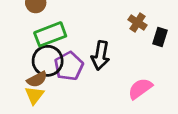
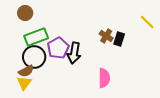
brown cross: (137, 22) -> (106, 36), moved
purple pentagon: (69, 66) -> (58, 48), moved
pink semicircle: (140, 89) -> (104, 78), turned 126

